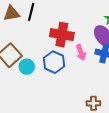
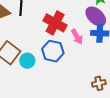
red cross: (62, 35) -> (55, 23), turned 30

